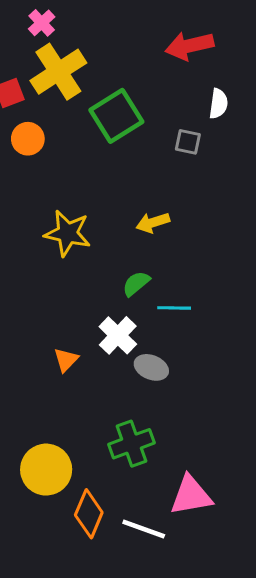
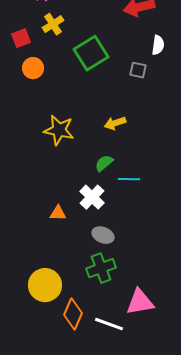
yellow cross: (58, 72) -> (53, 24), size x0.6
orange triangle: (66, 360) -> (58, 213), turned 48
gray ellipse: (151, 367) -> (103, 235), moved

